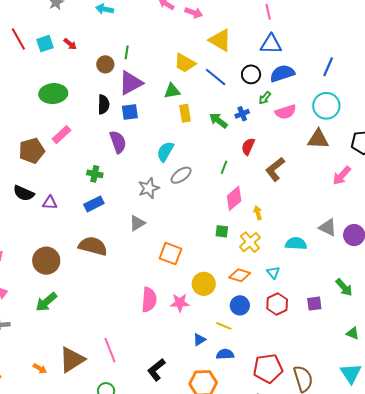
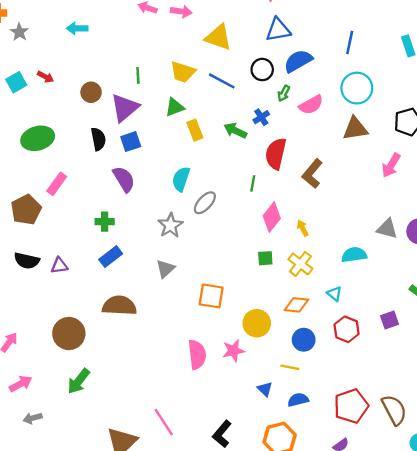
green line: (127, 52) -> (138, 75), moved
red semicircle: (248, 146) -> (276, 154), size x1.5
blue triangle: (199, 340) -> (265, 389), turned -32

